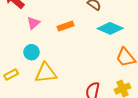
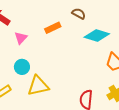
orange rectangle: (66, 26) -> (53, 28), moved

